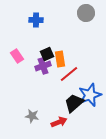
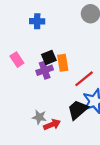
red line: (69, 74) -> (84, 79), moved
gray star: (32, 116) -> (39, 117), moved
red arrow: (59, 122) -> (52, 125), moved

